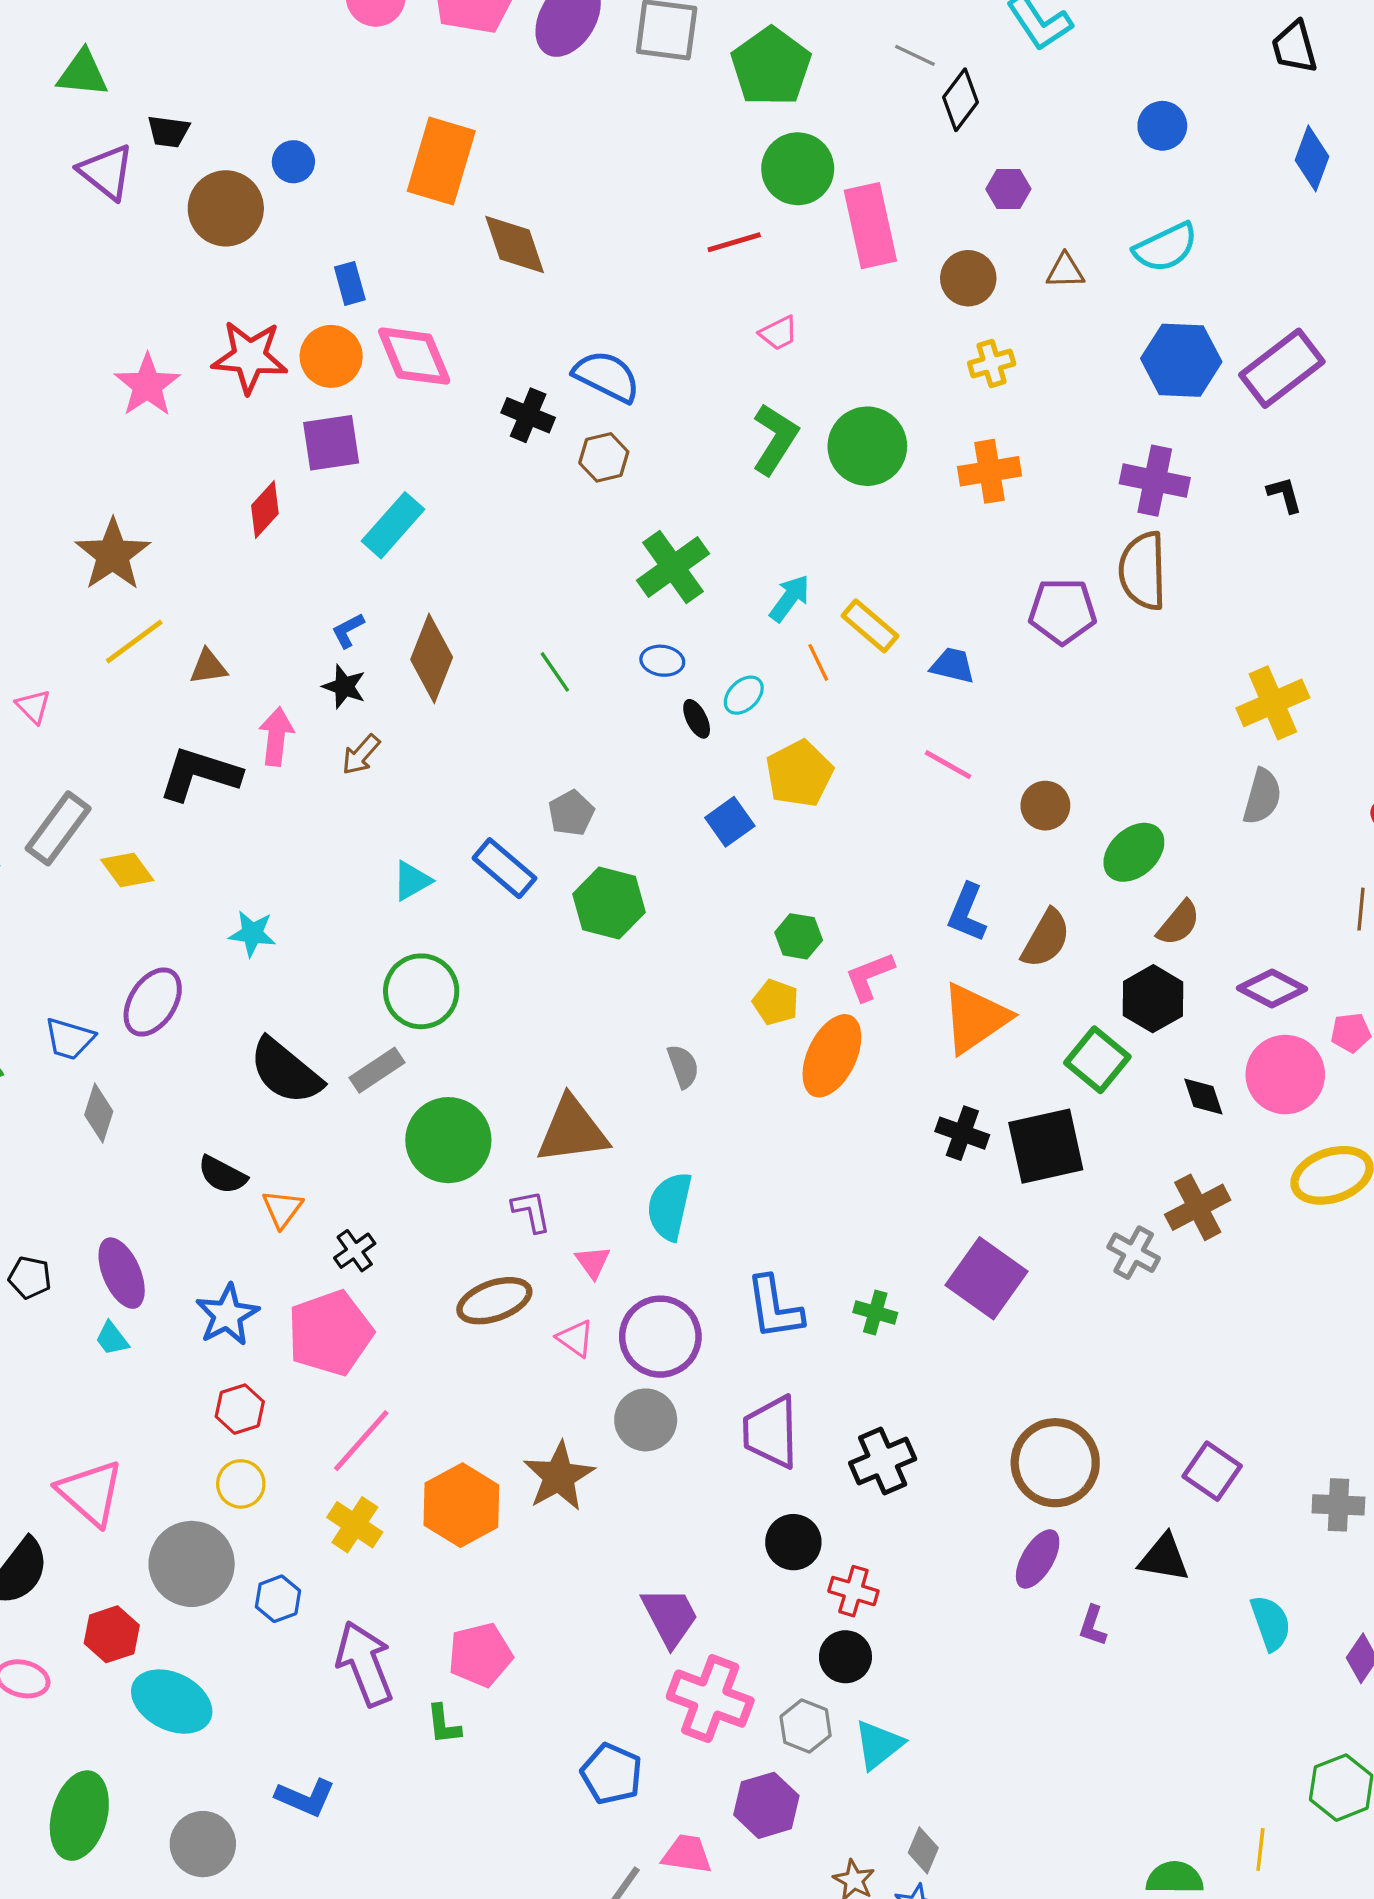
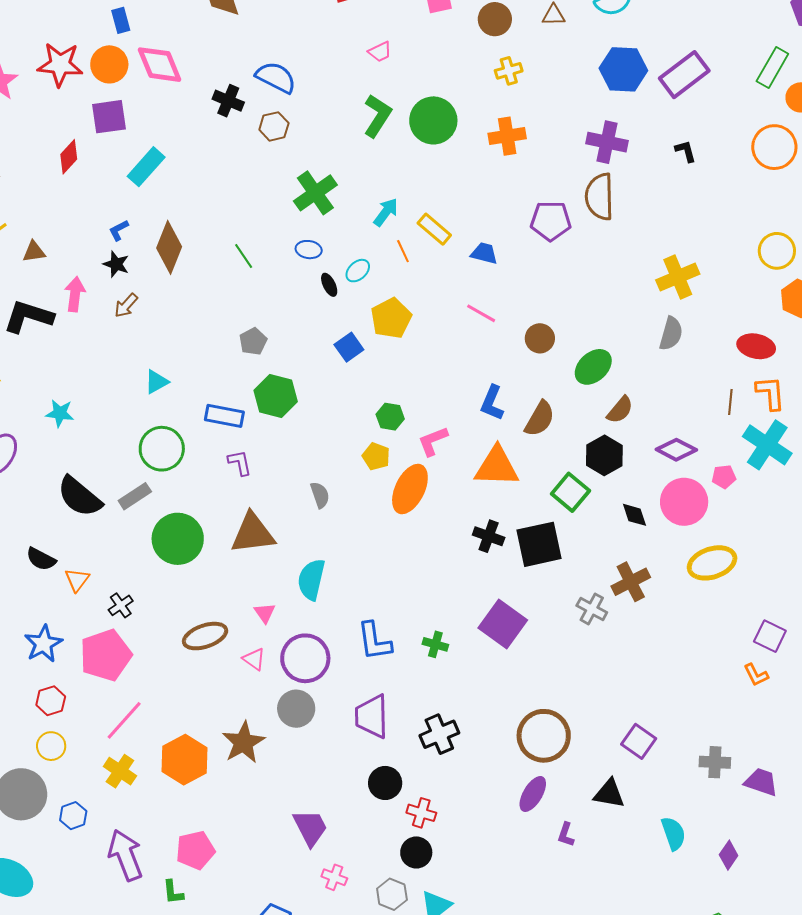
blue rectangle: (504, 868) -> (224, 416), moved, turned -30
orange triangle: (975, 1018) -> (497, 467), turned 36
purple L-shape: (531, 1211) -> (240, 463), moved
pink cross: (710, 1699) -> (334, 877), size x0.5

